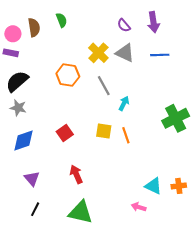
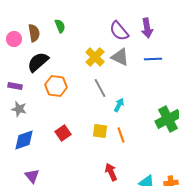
purple semicircle: (124, 25) -> (119, 31), size x1.5
purple rectangle: (11, 53) -> (15, 86), moved
orange hexagon: (68, 75) -> (56, 86), moved
black semicircle: (17, 81) -> (38, 62), moved
red arrow: (76, 174) -> (111, 172), moved

